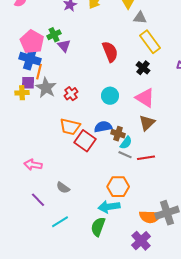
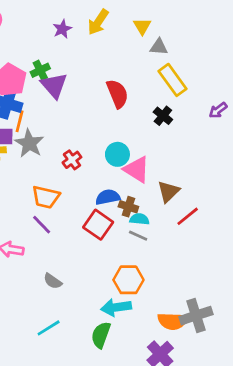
purple triangle: (64, 46) -> (54, 85), size x1.5
red cross: (71, 94) -> (72, 160), moved
pink triangle: (145, 98) -> (137, 170), moved
orange trapezoid: (70, 127) -> (46, 197), moved
red square: (85, 141) -> (98, 225), moved
cyan semicircle: (126, 143) -> (139, 219), turned -120
red line: (146, 158) -> (188, 216), moved, turned -30
purple line: (38, 200) -> (42, 225), moved

